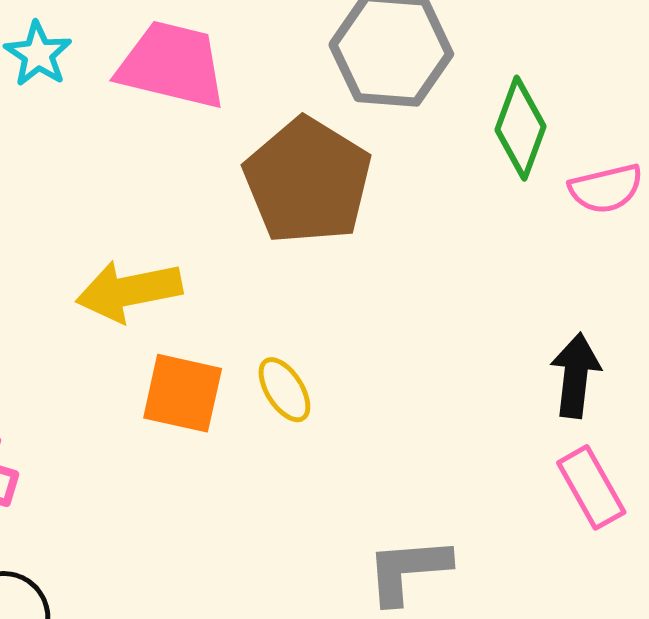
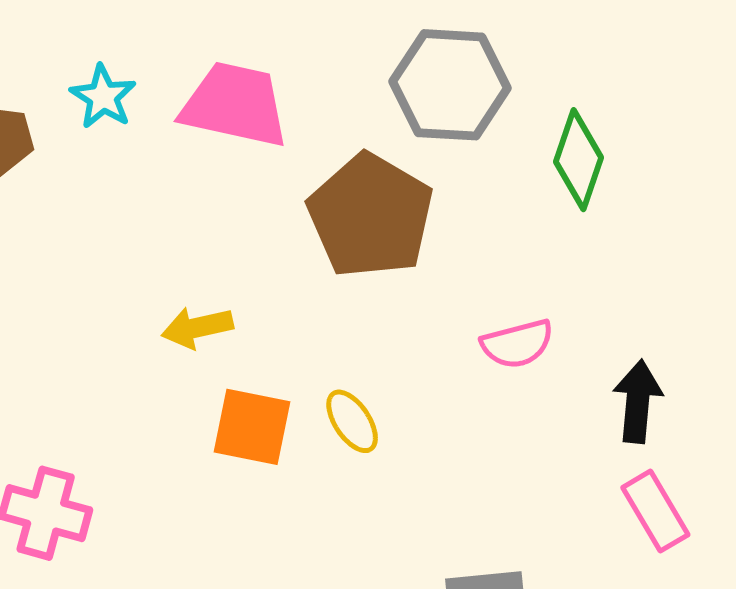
pink semicircle: (606, 189) -> (517, 344), moved
yellow arrow: (129, 291) -> (197, 327), size x0.7

